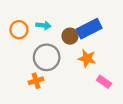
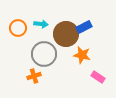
blue rectangle: (89, 29) -> (84, 27), size x0.7
brown circle: (70, 36) -> (66, 34), size x1.6

